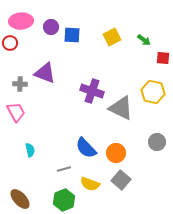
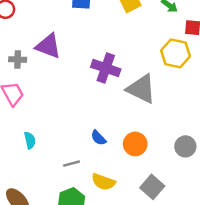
yellow hexagon: (153, 92) -> (176, 53), moved
gray circle: (157, 142) -> (185, 146), moved
blue semicircle: (86, 148) -> (98, 138), size x0.6
gray square: (121, 180) -> (152, 187), moved

